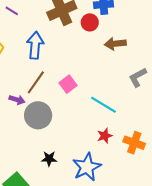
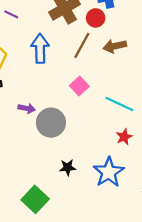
brown arrow: (115, 44) -> (115, 46), moved
brown line: (36, 82) -> (82, 45), moved

